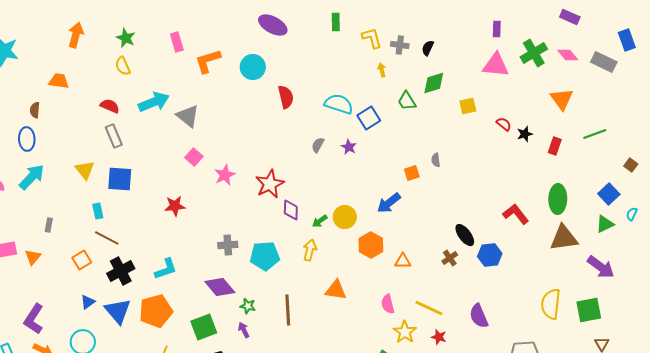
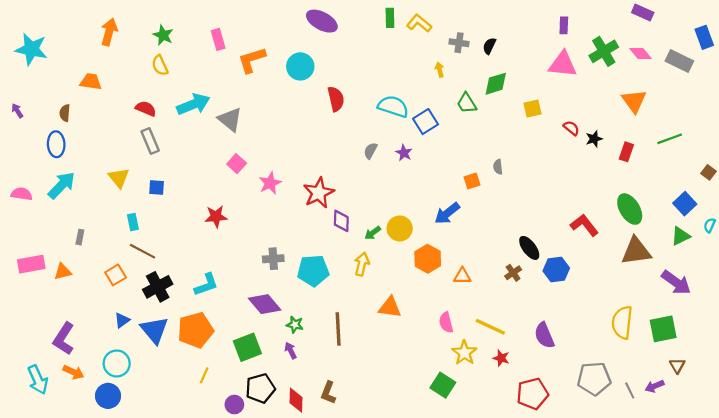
yellow L-shape: (372, 38) -> (419, 23), moved, turned -35
blue square: (120, 179) -> (157, 187), size x0.6
green ellipse: (558, 199) -> (630, 209), turned -32
orange triangle: (33, 257) -> (63, 272), turned 36

